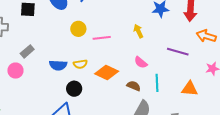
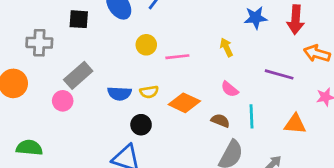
gray rectangle: (27, 51) -> (78, 75), size x1.5

